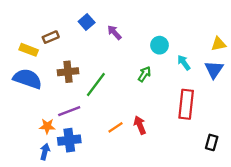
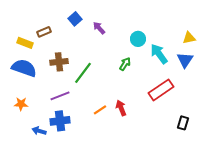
cyan arrow: (184, 63) -> (159, 54), size x1.5
red rectangle: (186, 104) -> (161, 90), turned 50
orange star: (47, 126) -> (21, 104), moved
blue arrow: (45, 152) -> (39, 131), turned -88

